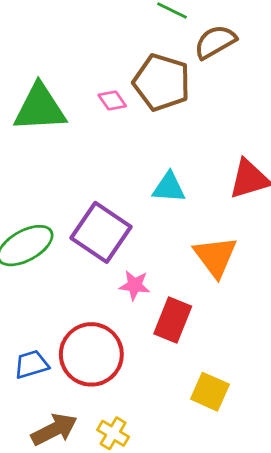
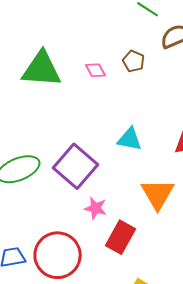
brown pentagon: (162, 82) -> (134, 61), size x0.5

